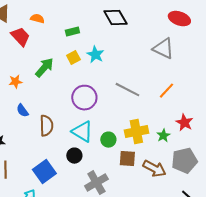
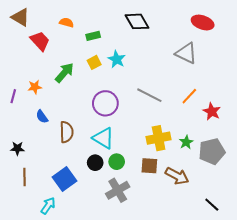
orange semicircle: (37, 19) -> (67, 23), moved
red star: (184, 123) -> (212, 112), moved
green circle: (108, 140) -> (117, 162), moved
gray pentagon: (184, 161) -> (212, 151), moved

